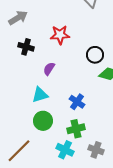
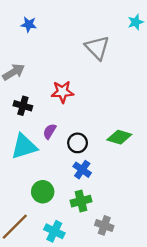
black circle: (95, 55) -> (78, 143), moved
cyan triangle: (40, 95) -> (24, 146), moved, size x1.4
cyan cross: (65, 150) -> (54, 231), moved

